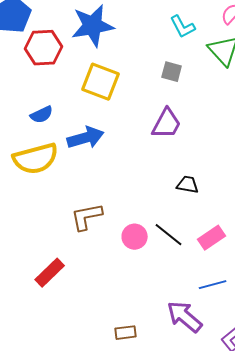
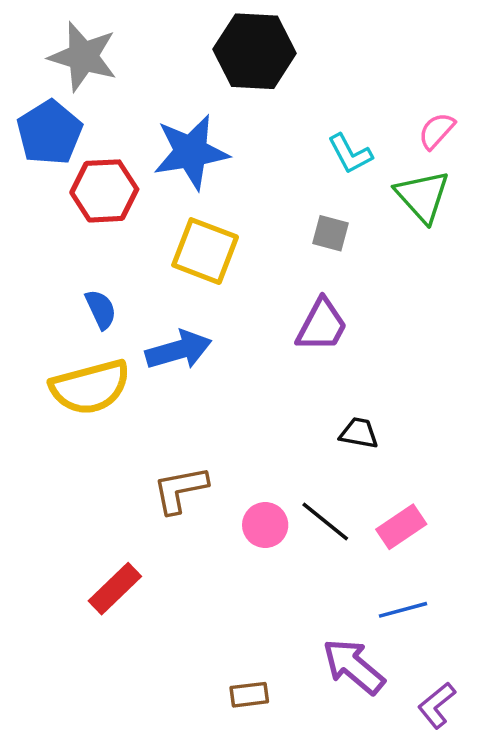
blue semicircle: (42, 115) -> (101, 309), turned -90

